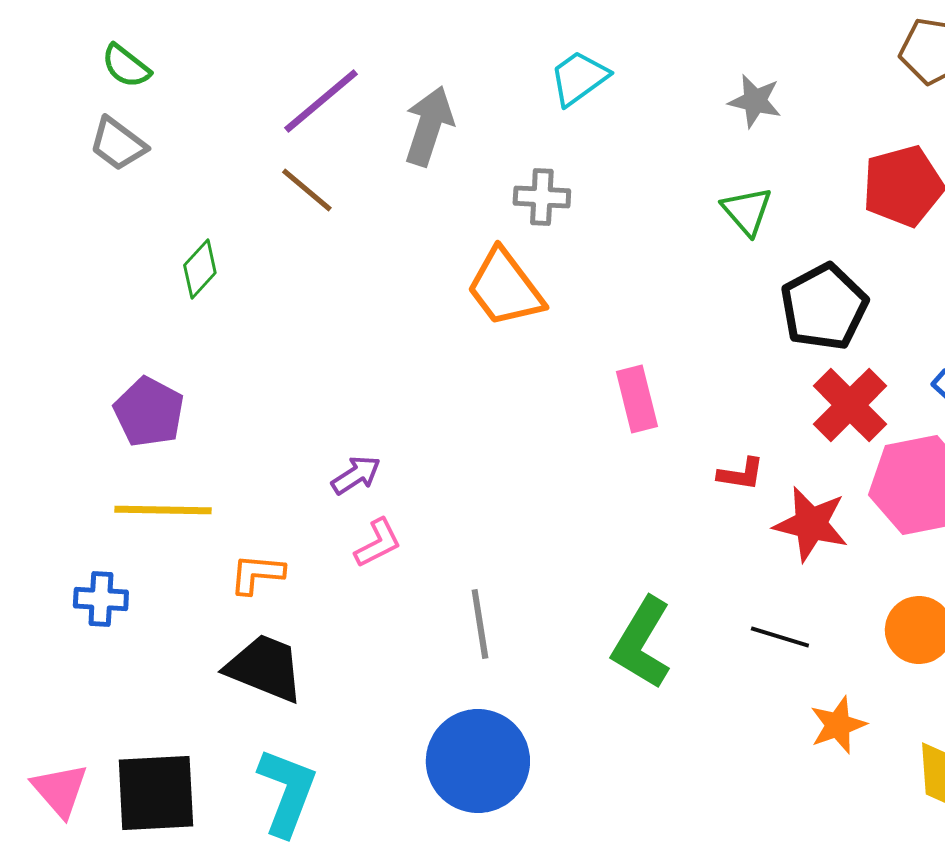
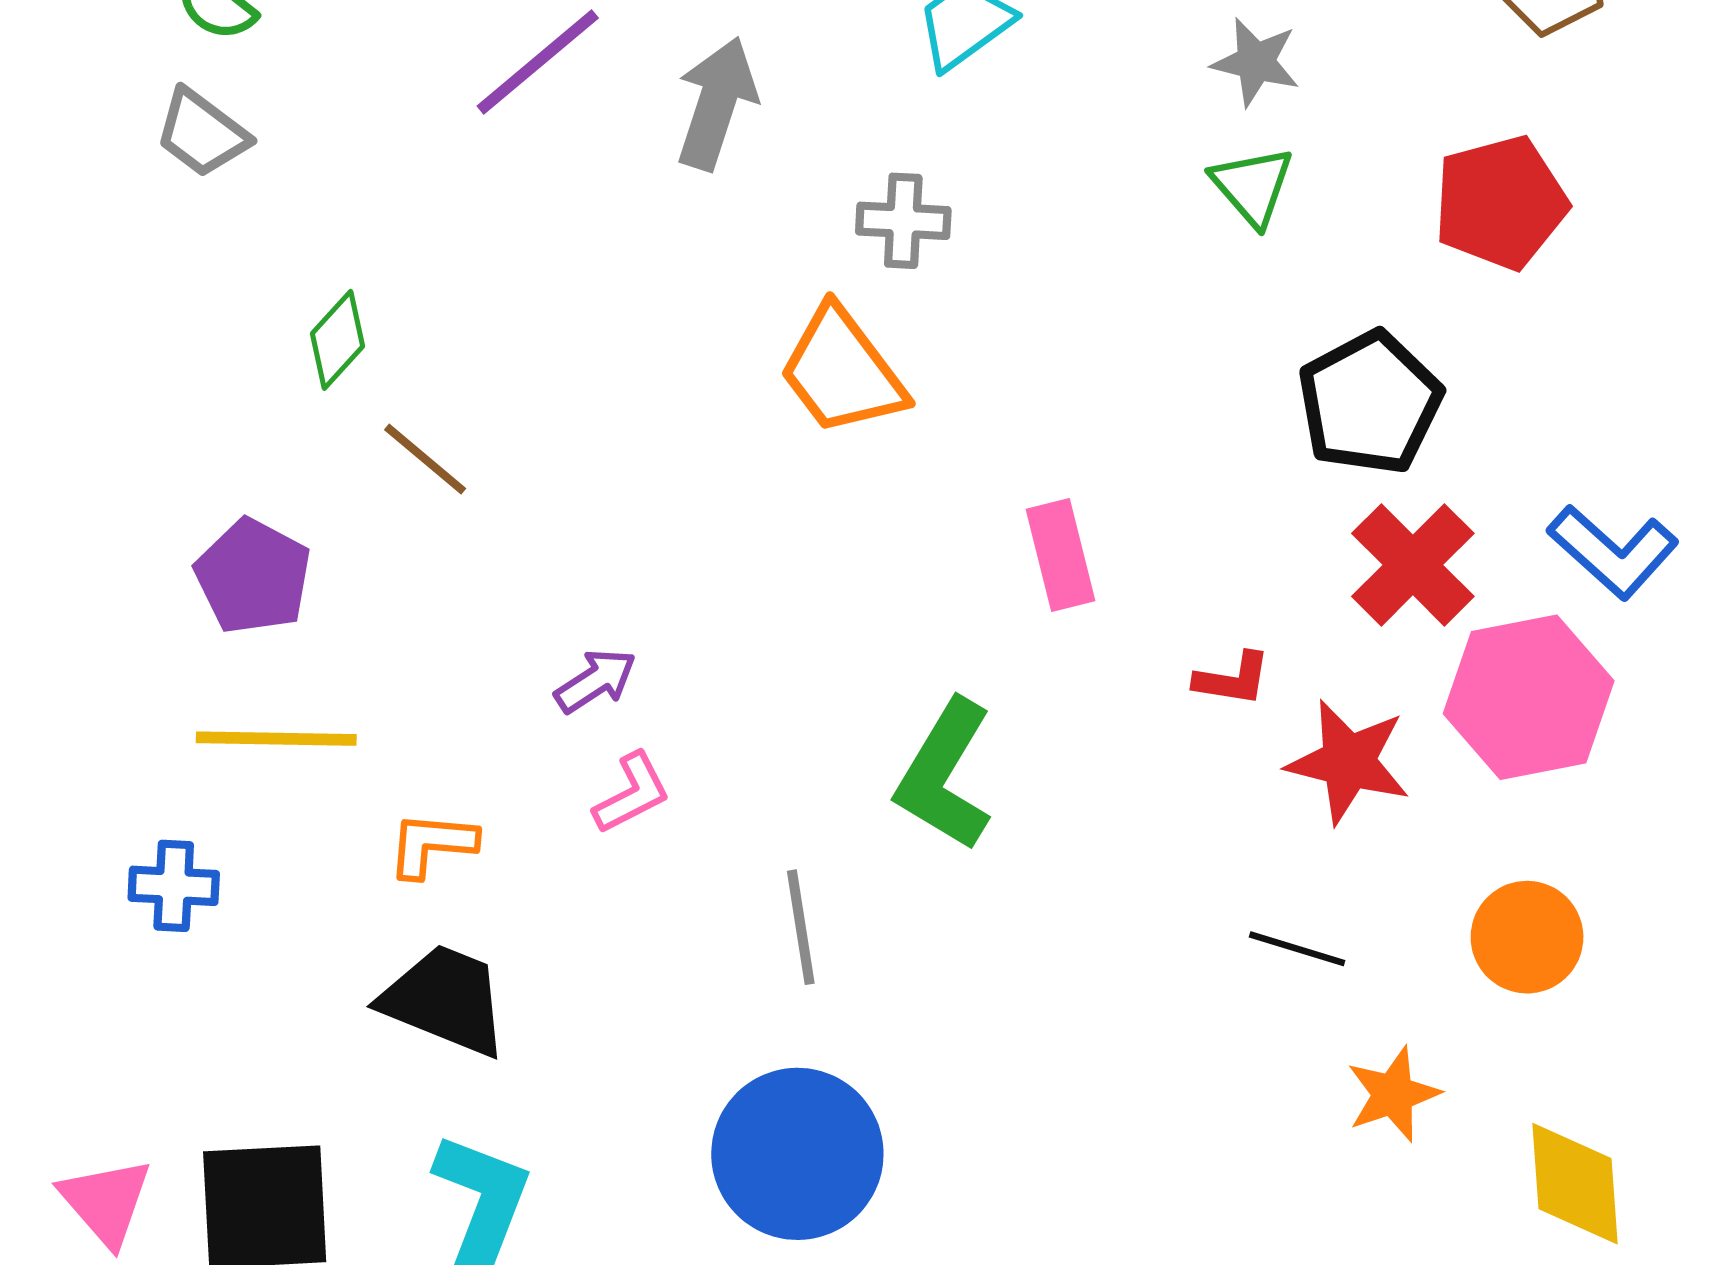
brown line: (307, 190) -> (425, 459), moved
green triangle: (747, 211) -> (1252, 186), moved
green L-shape: (642, 643) -> (945, 775), moved

